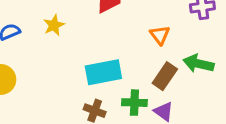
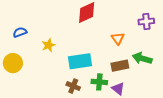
yellow star: (54, 25) -> (49, 45), moved
brown rectangle: (165, 76) -> (120, 66), turned 42

